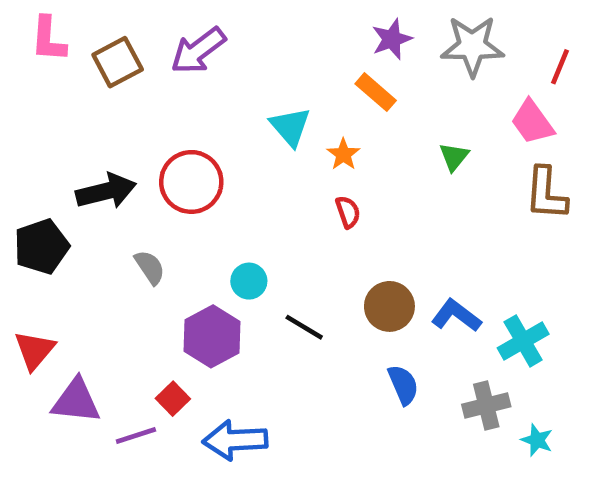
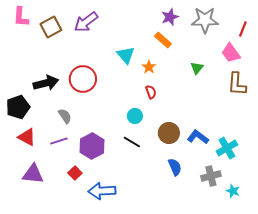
cyan circle: (249, 281) -> (135, 116), moved
red triangle: (35, 350) -> (27, 137), moved, turned -42
purple line: (136, 435) -> (59, 141), moved

